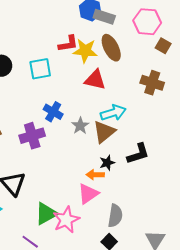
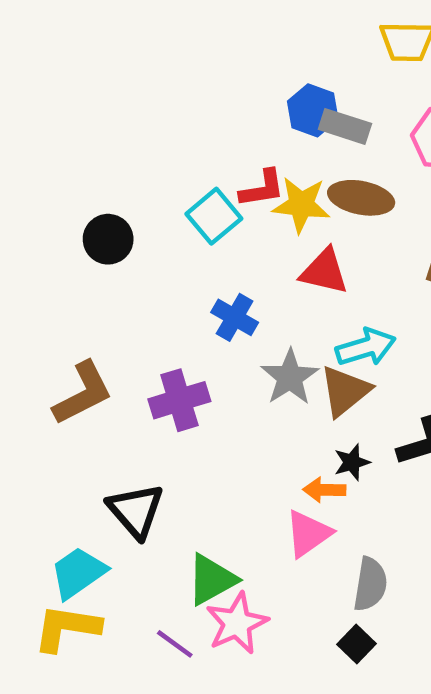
brown ellipse: (111, 48) -> (361, 198), turned -52
cyan square: (40, 69) -> (214, 216), moved, turned -30
blue cross: (53, 112) -> (235, 317), moved
gray star: (80, 126) -> (290, 377), size x1.4
pink star: (66, 220) -> (237, 623), moved

